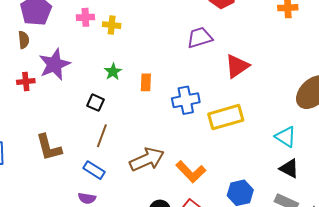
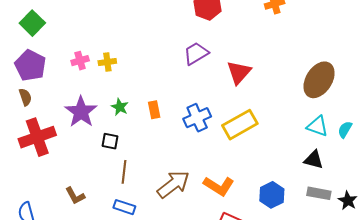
purple star: (55, 64) -> (81, 112), moved
red cross: (26, 82) -> (37, 137), size x2.0
cyan triangle: (286, 137) -> (317, 126), moved
brown L-shape: (49, 147) -> (75, 196), size x0.7

